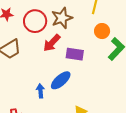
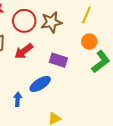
red arrow: (52, 43) -> (24, 51), moved
blue arrow: (40, 91) -> (18, 99), moved

